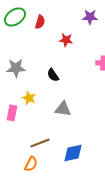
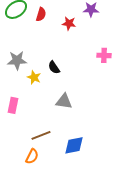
red star: (66, 40) -> (69, 23), moved
yellow star: (29, 98) -> (34, 77), moved

